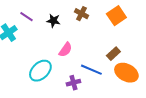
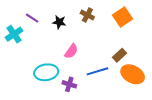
blue line: (91, 70) -> (97, 71), turned -40
cyan ellipse: (40, 71) -> (46, 72), turned 35
purple cross: (73, 83) -> (69, 84), moved, turned 32

